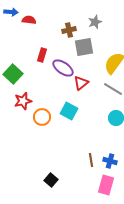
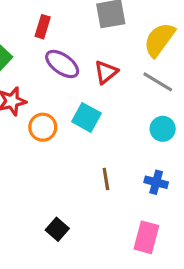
purple ellipse: (63, 68) -> (62, 64), moved
brown line: (91, 160) -> (106, 179), moved
blue cross: (110, 161) -> (156, 182), moved

